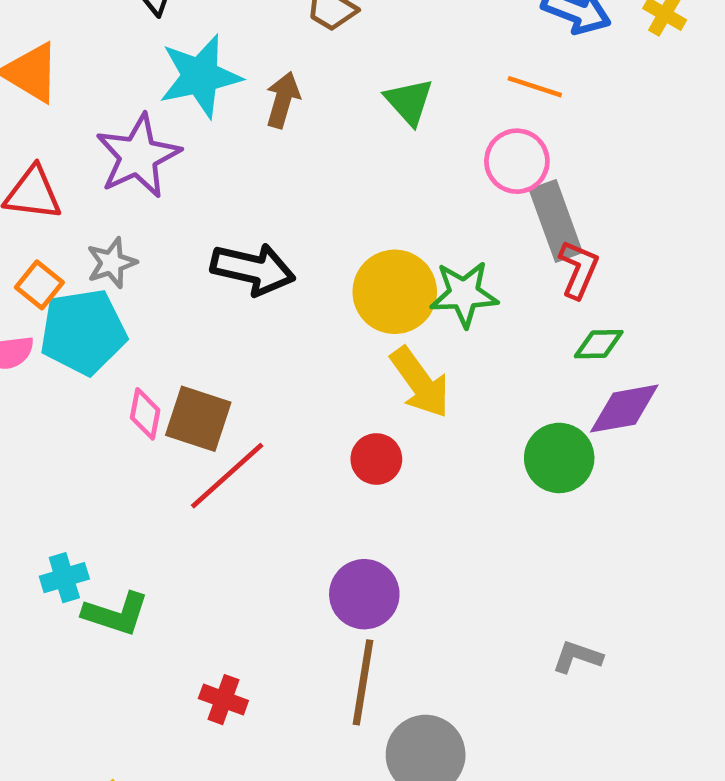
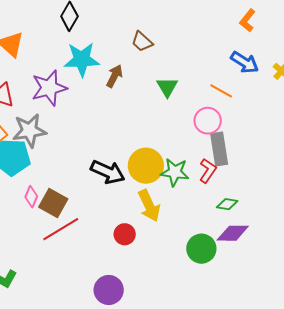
gray star: (112, 263) -> (29, 131), size x1.6
black arrow: (253, 269) -> (108, 172), moved
red L-shape: (579, 269) -> (208, 171), moved

